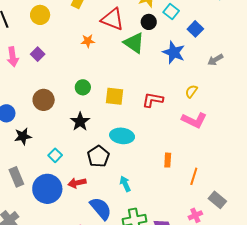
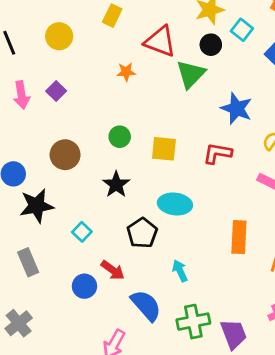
green triangle: (134, 43) -> (191, 74), turned 40
blue star: (174, 52) -> (237, 109), moved
black star: (23, 136) -> (37, 206), size x1.4
orange rectangle: (168, 160) -> (239, 237), size x1.6
red arrow: (77, 183) -> (113, 270), turned -132
blue circle: (47, 189) -> (84, 286), moved, size x0.6

